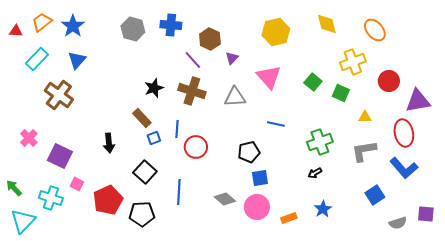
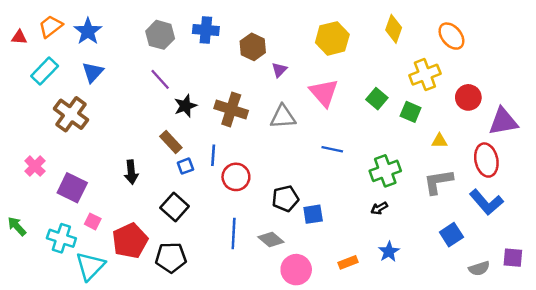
yellow diamond: (327, 24) -> (394, 29), turned 35
purple line: (193, 60) -> (160, 79), moved
black pentagon: (249, 152) -> (285, 199), moved
blue line: (179, 192) -> (234, 233), moved
pink circle: (257, 207) -> (296, 270), moved
cyan triangle: (23, 221) -> (90, 266), moved

